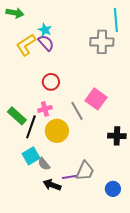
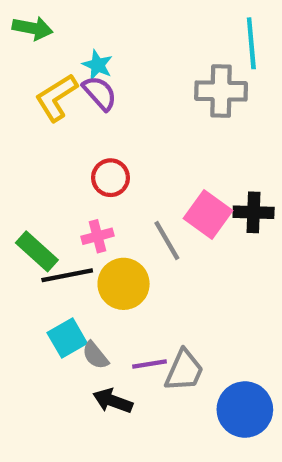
black line: (31, 127) -> (67, 275), turned 60
black cross: (117, 136) -> (254, 212), moved
purple line: (70, 177) -> (150, 364), moved
blue circle: (113, 189) -> (245, 410), size x1.6

